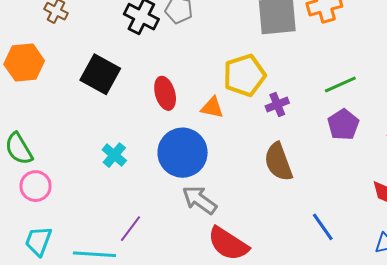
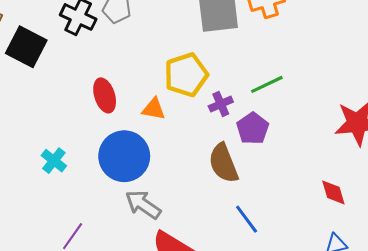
black square: (100, 74) -> (26, 47), moved
green line: (340, 85) -> (267, 84), moved
purple pentagon: (343, 125) -> (253, 128), moved
blue line: (323, 227) -> (247, 219), moved

